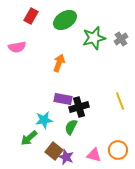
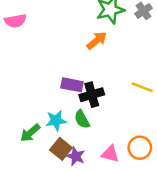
orange arrow: (59, 63) -> (97, 41), moved, turned 30
yellow line: (120, 101) -> (142, 87), turned -48
cyan star: (44, 120) -> (56, 121), moved
green semicircle: (71, 127) -> (82, 119), turned -56

